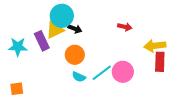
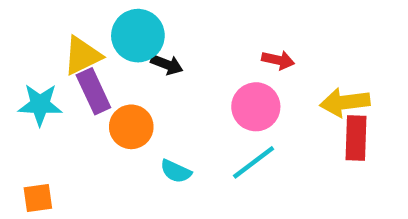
yellow triangle: (55, 30) -> (82, 56), moved
orange circle: (75, 55) -> (131, 127), moved
pink circle: (123, 72) -> (256, 107), moved
cyan line: (102, 73) -> (254, 162), moved

